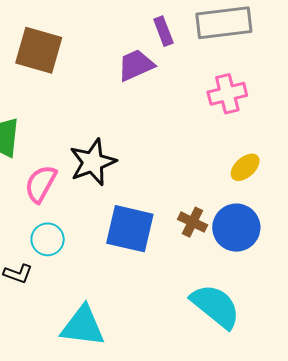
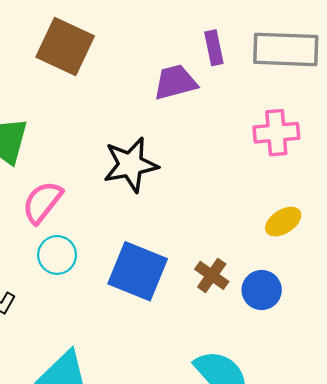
black star: (93, 162) -> (131, 165), moved
blue circle: (236, 228) -> (262, 290), size x0.7
cyan circle: (48, 239) -> (57, 255), moved

